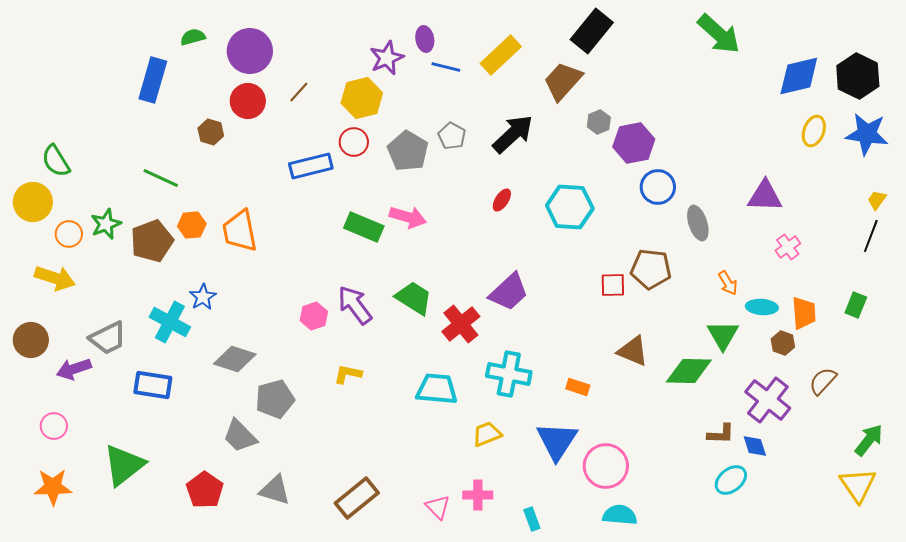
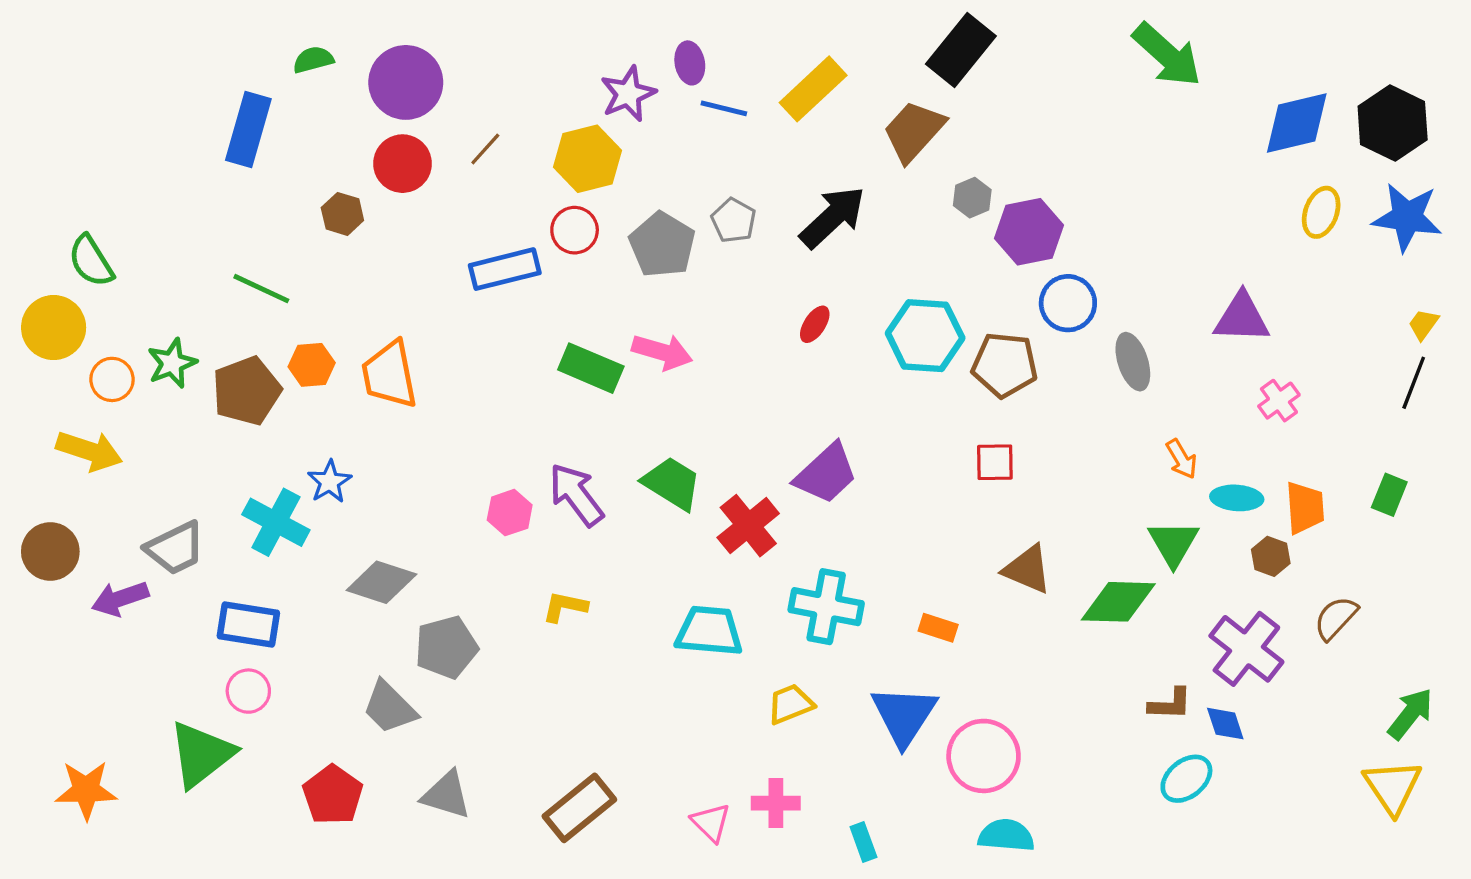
brown pentagon: (651, 269) -> (1005, 365), moved
pink circle: (54, 426) -> (248, 691), moved

